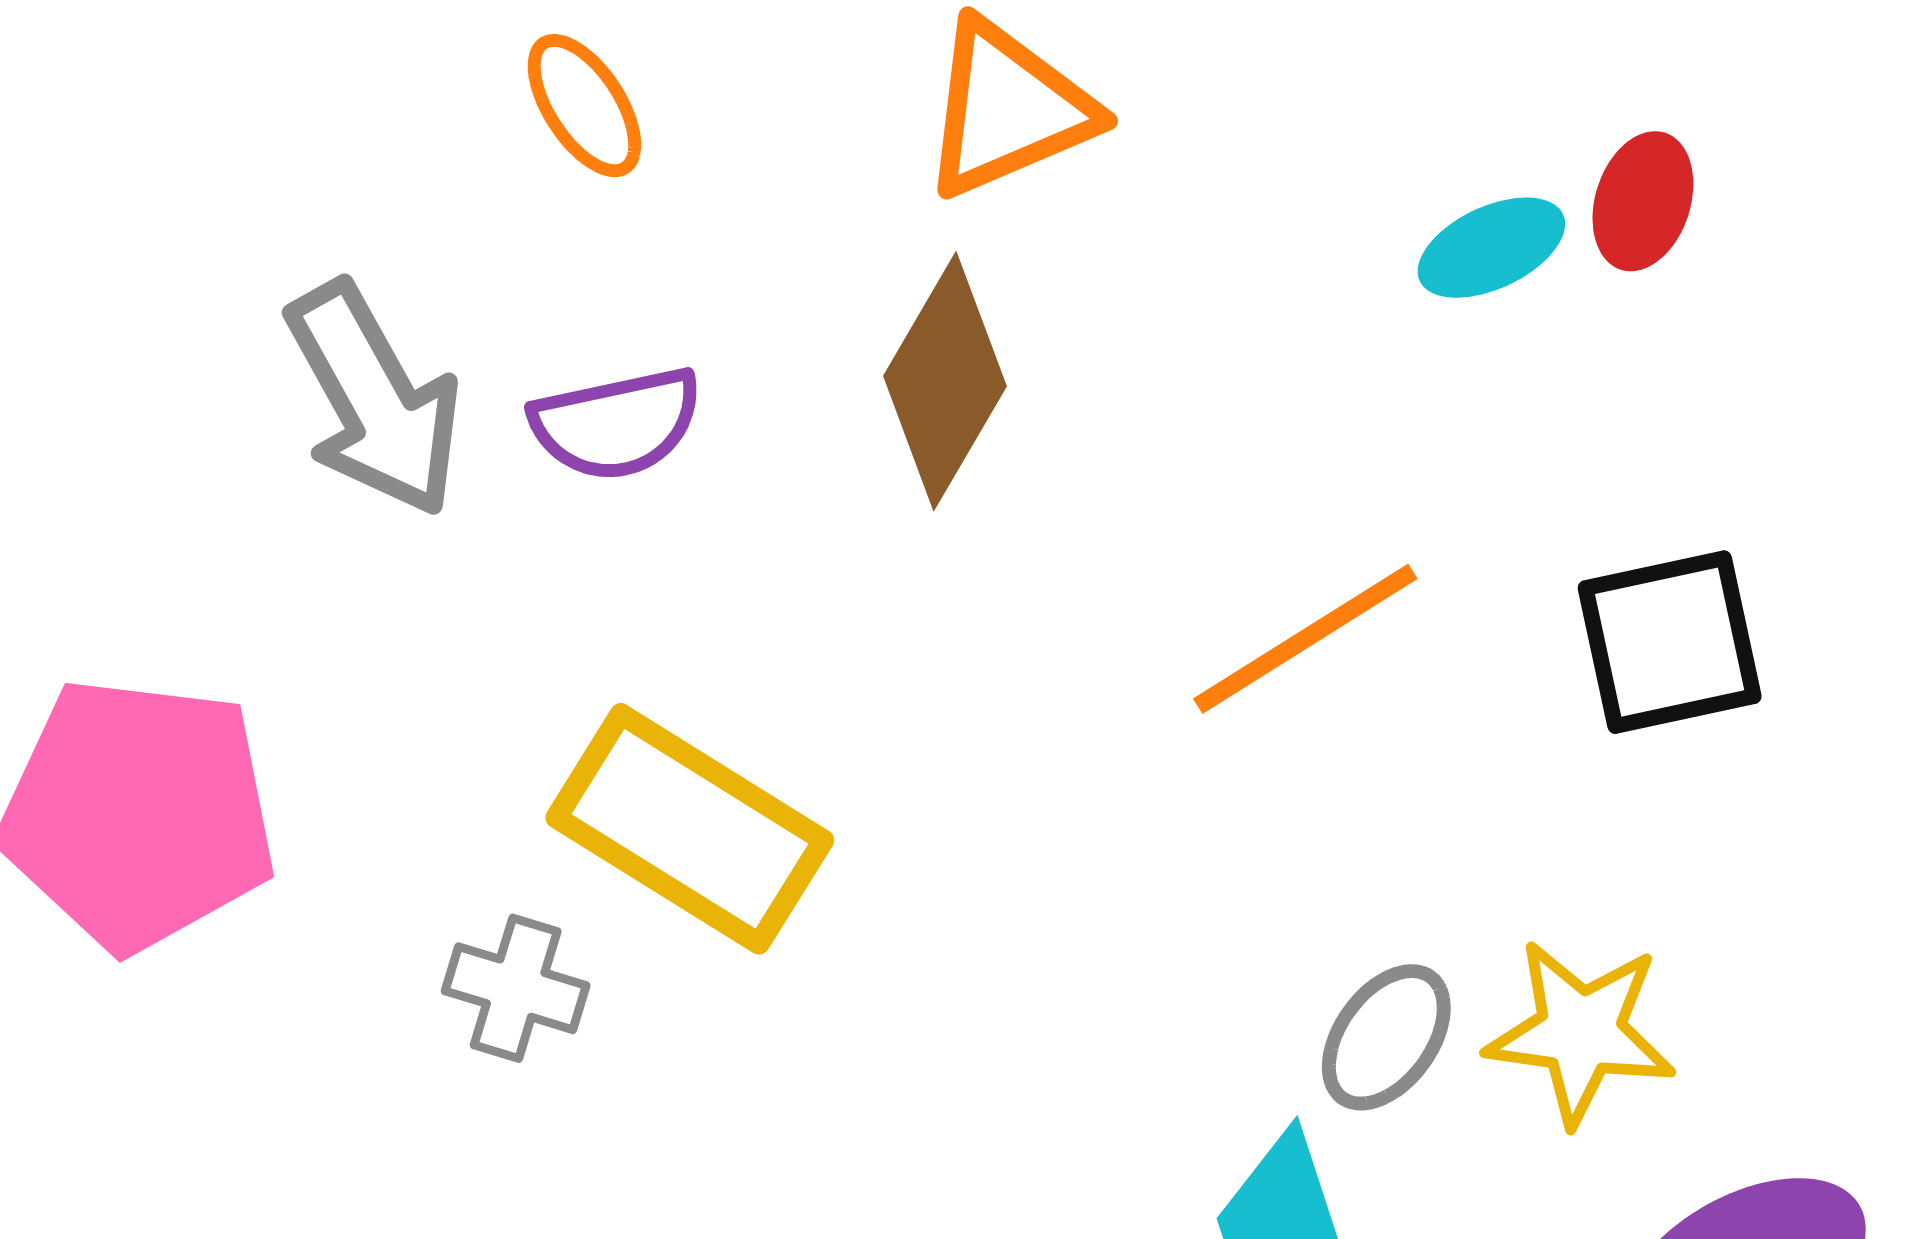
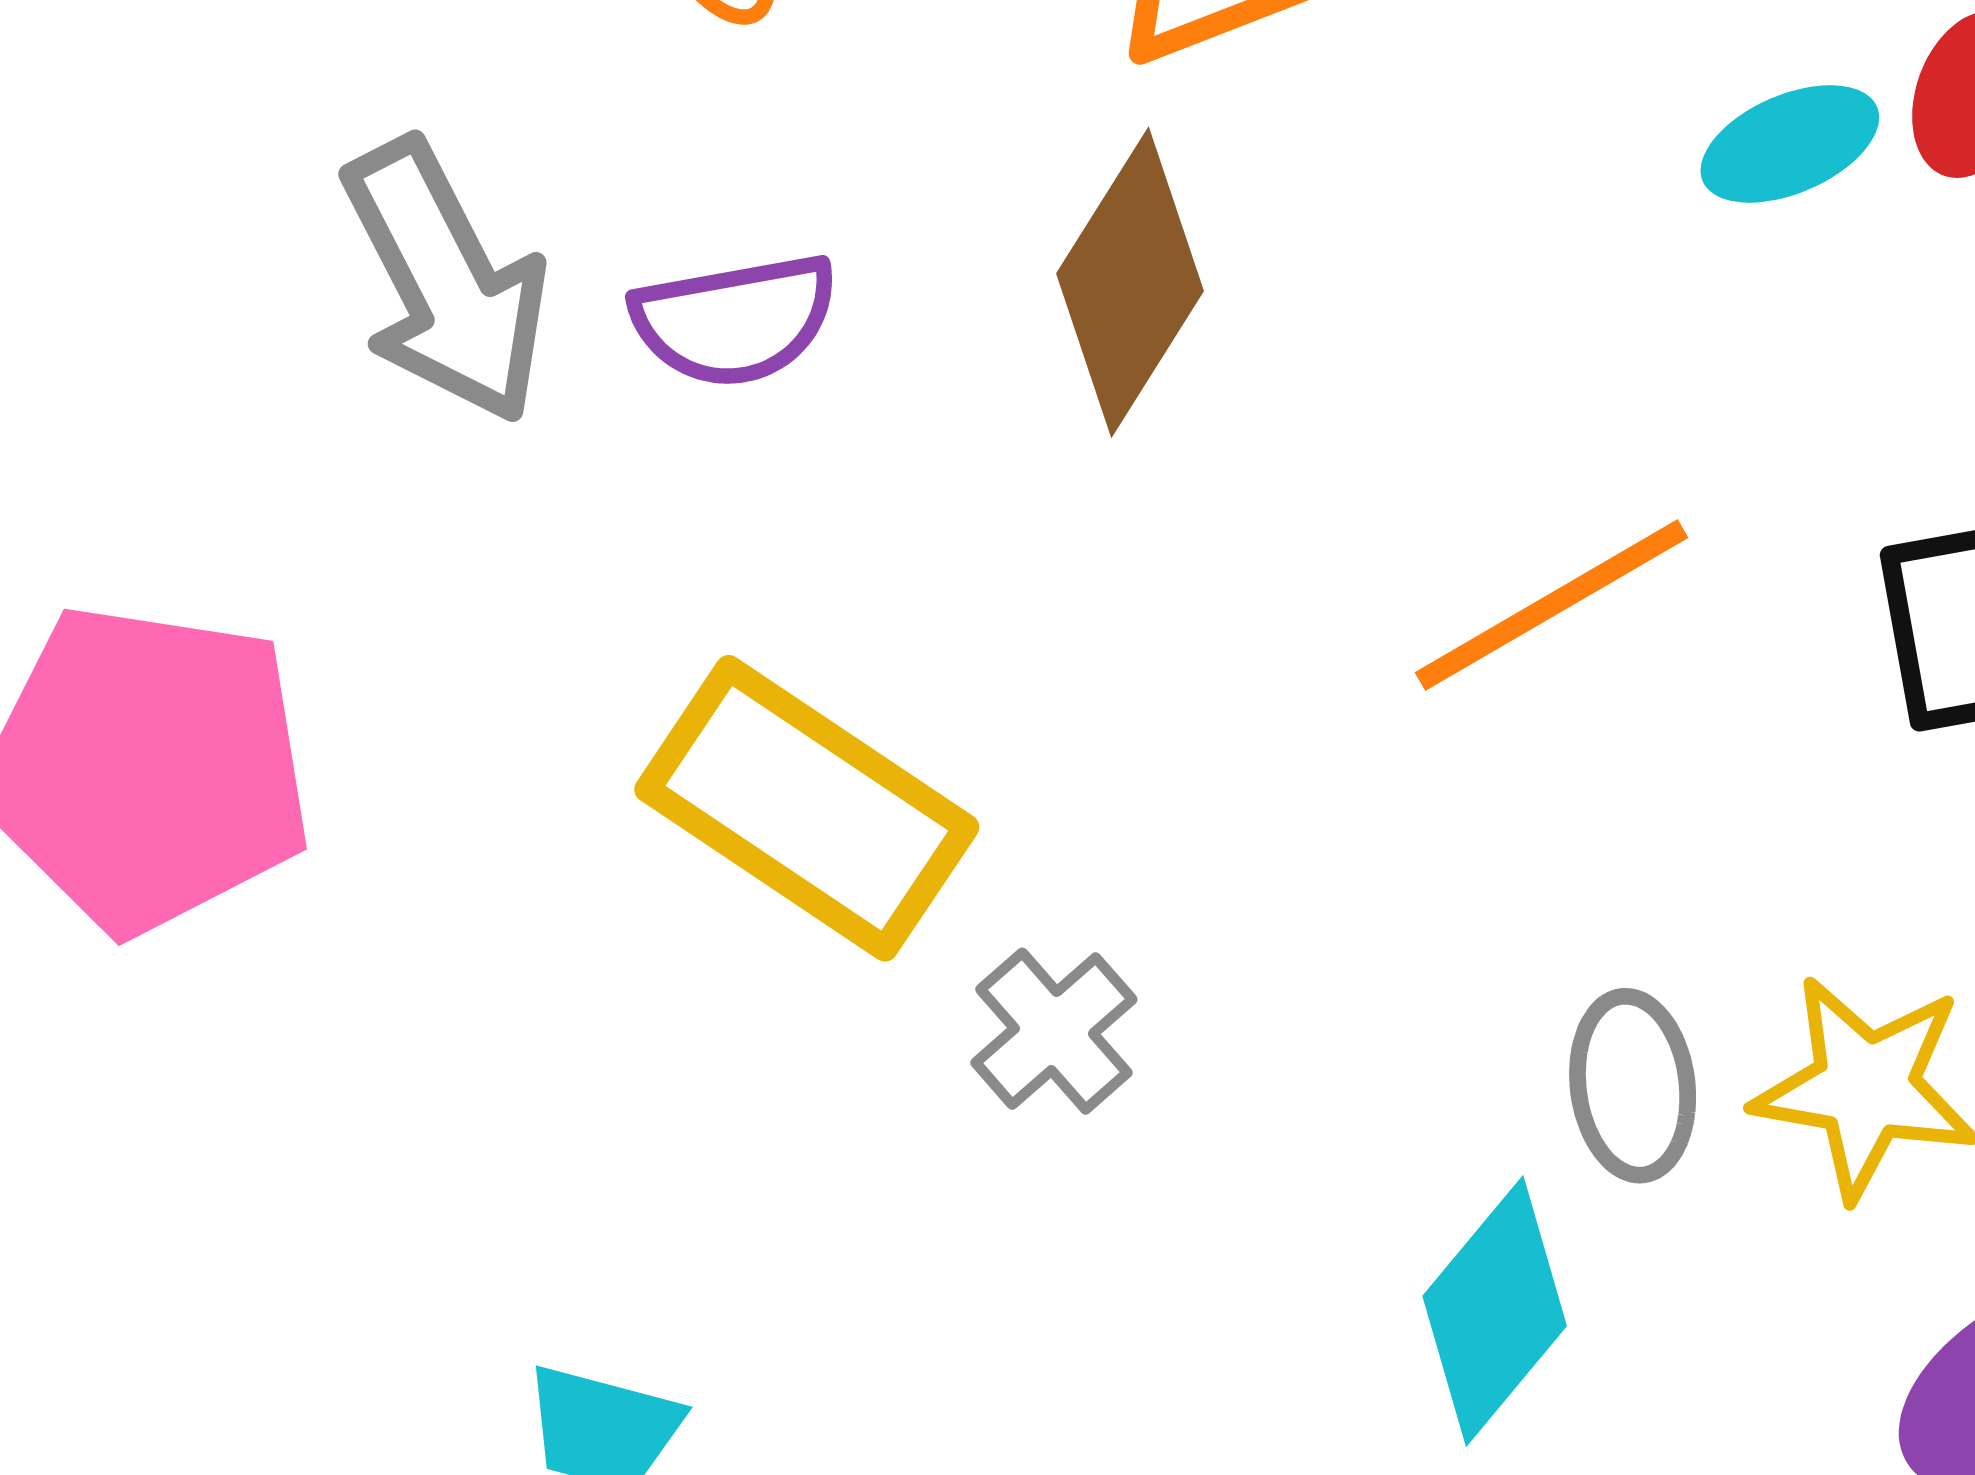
gray cross: (516, 988) -> (1054, 1031), moved, turned 30
gray ellipse: (1386, 1037) -> (1633, 1086), turned -45

